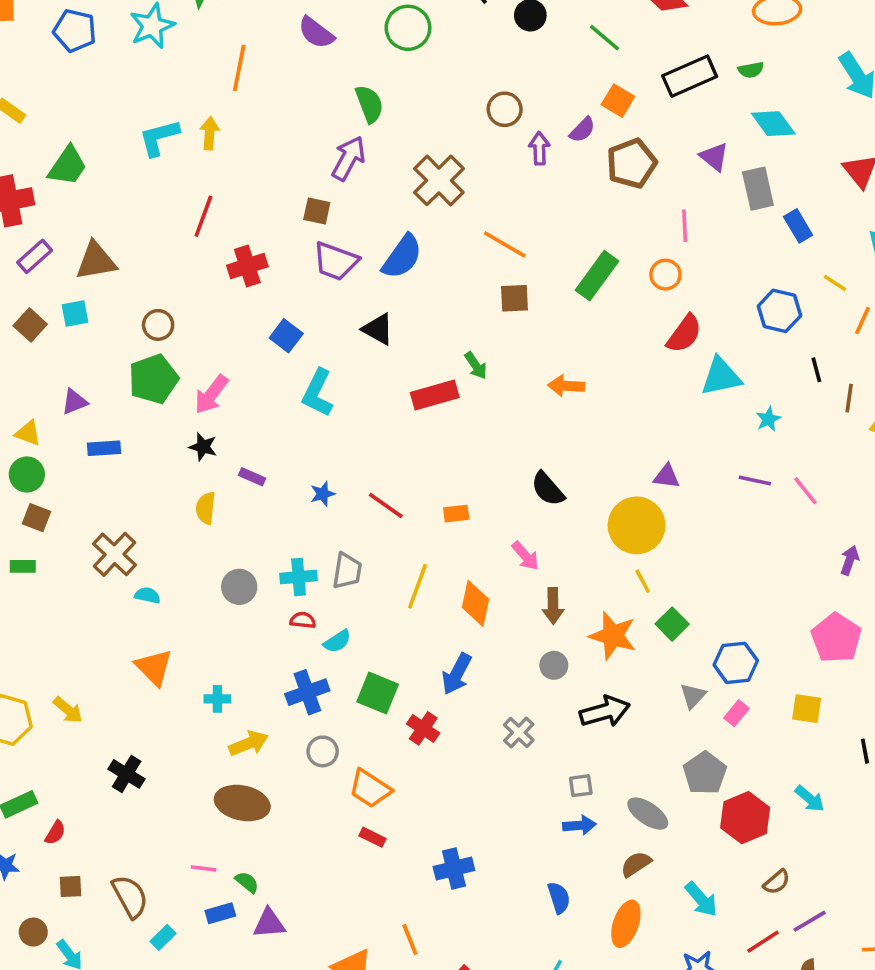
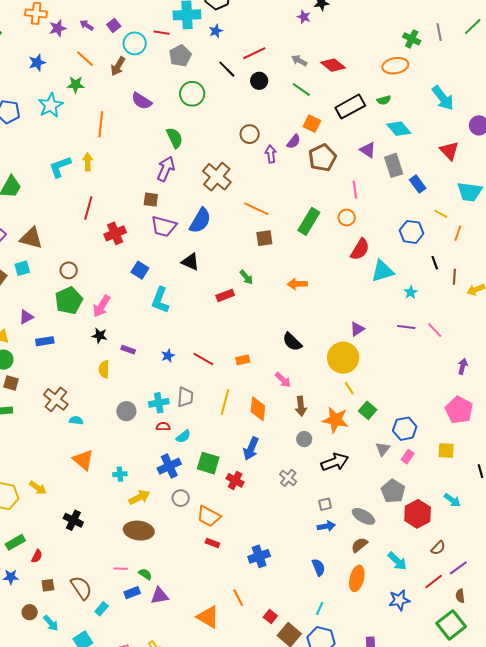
brown triangle: (96, 261) -> (31, 238), turned 30
red rectangle: (435, 395) -> (225, 295), size x0.7
purple triangle: (666, 476) -> (357, 329), turned -35

